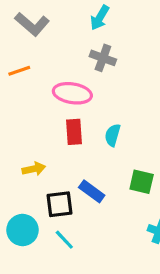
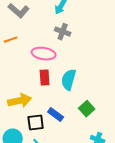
cyan semicircle: (113, 135) -> (69, 80), size x1.5
yellow arrow: (34, 169) -> (20, 101), size x1.6
green square: (142, 182) -> (87, 109), turned 35

